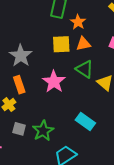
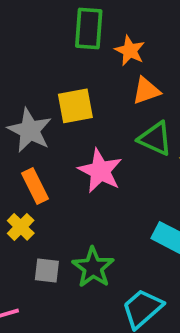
yellow square: (61, 44) -> (75, 106), moved

